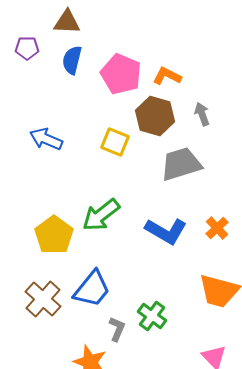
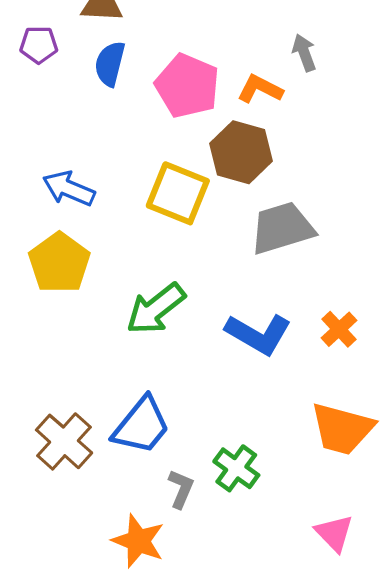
gray arrow: (202, 114) -> (304, 53), moved
yellow square: (115, 142) -> (178, 193), size x1.4
yellow pentagon: (54, 235) -> (59, 263), moved

